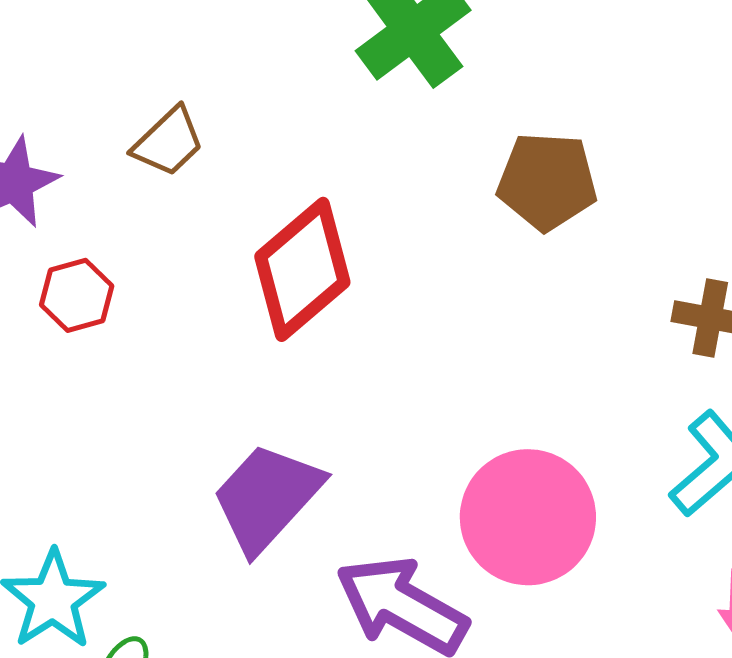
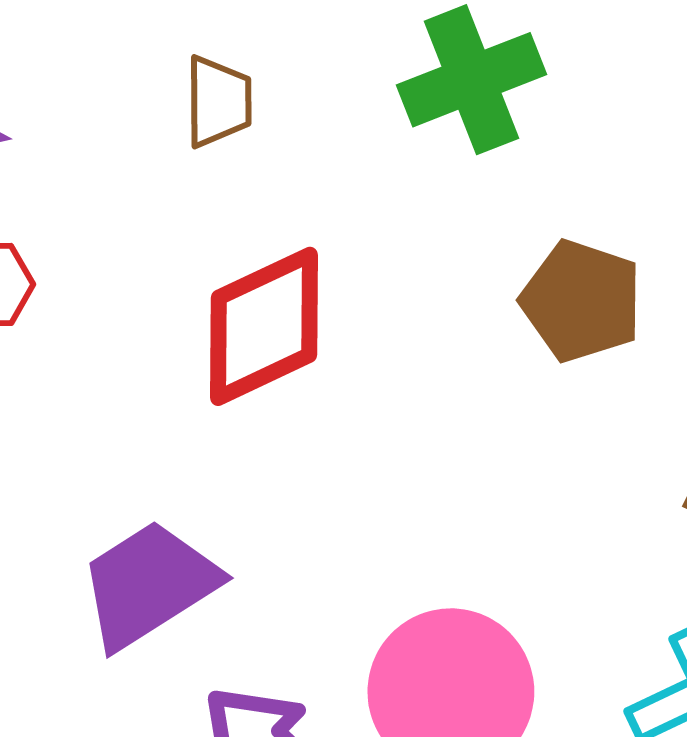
brown trapezoid: (168, 142) -> (218, 102), moved, turned -62

